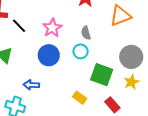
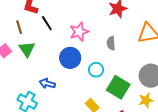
cyan circle: (81, 51) -> (96, 70), moved

